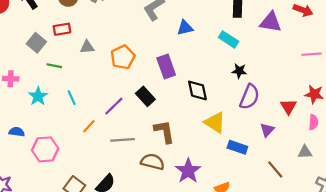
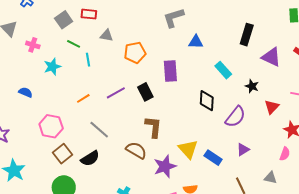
cyan rectangle: (229, 39) -> (223, 70), moved
black star: (239, 71) -> (252, 86), moved
black diamond: (197, 90) -> (207, 101), moved
cyan line: (72, 98) -> (88, 60), moved
red triangle: (288, 107) -> (272, 107), moved
yellow triangle: (215, 122) -> (188, 149), moved
orange line: (89, 126) -> (83, 98), moved
gray line: (123, 140) -> (99, 130), moved, turned 30
pink hexagon: (45, 149) -> (51, 126), moved

